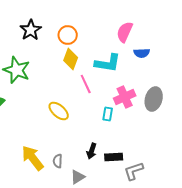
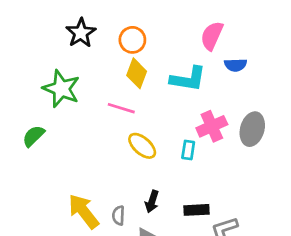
pink line: (86, 84) -> (121, 108), moved, turned -48
yellow ellipse: (59, 111) -> (142, 146), moved
black arrow: (92, 151) -> (152, 202), moved

